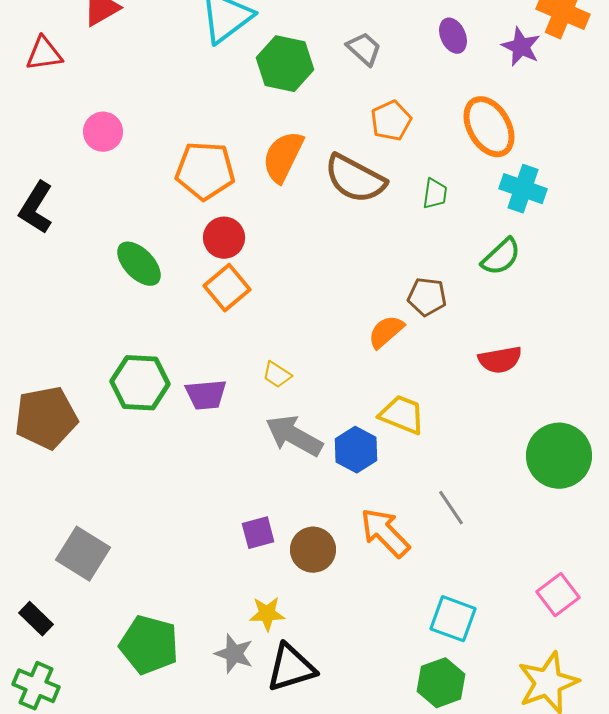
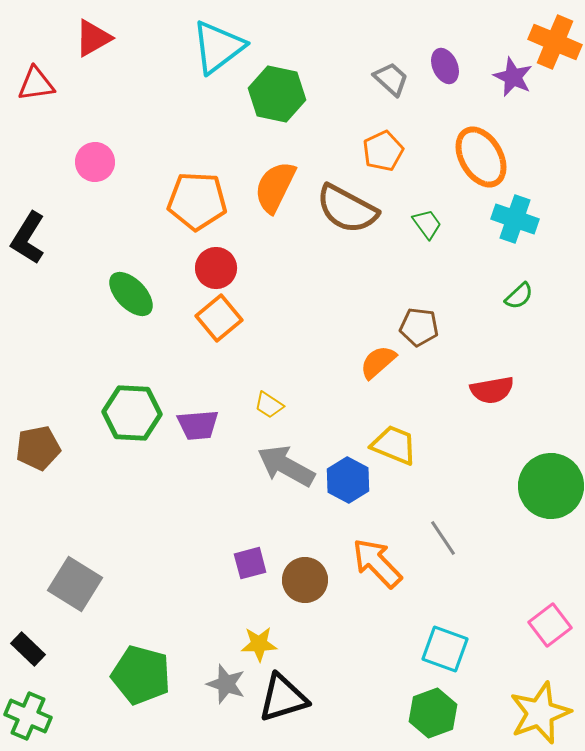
gray trapezoid: (364, 49) -> (391, 79), moved
green trapezoid: (435, 194) -> (427, 224), turned -44
green semicircle: (501, 257) -> (519, 296), moved, size x0.7
brown pentagon: (46, 418) -> (38, 448), size x0.7

